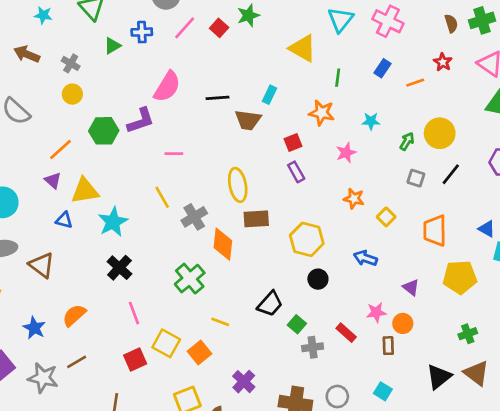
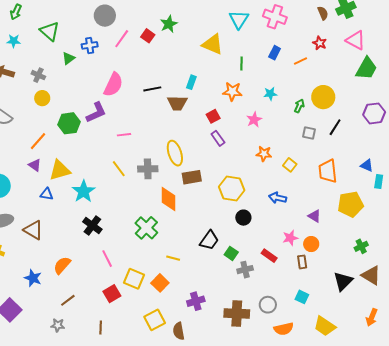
gray cross: (194, 217) -> (148, 169), moved, turned 36
gray star: (43, 378) -> (58, 325), moved, size x0.6
purple cross: (244, 382) -> (196, 301), turned 36

